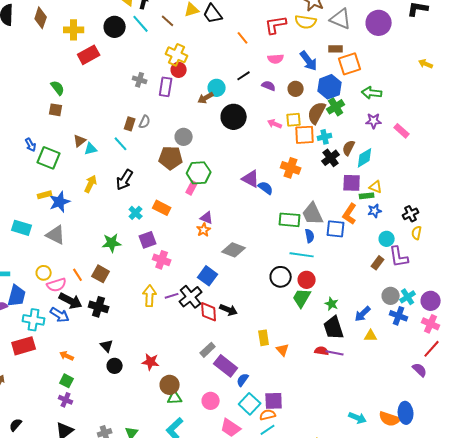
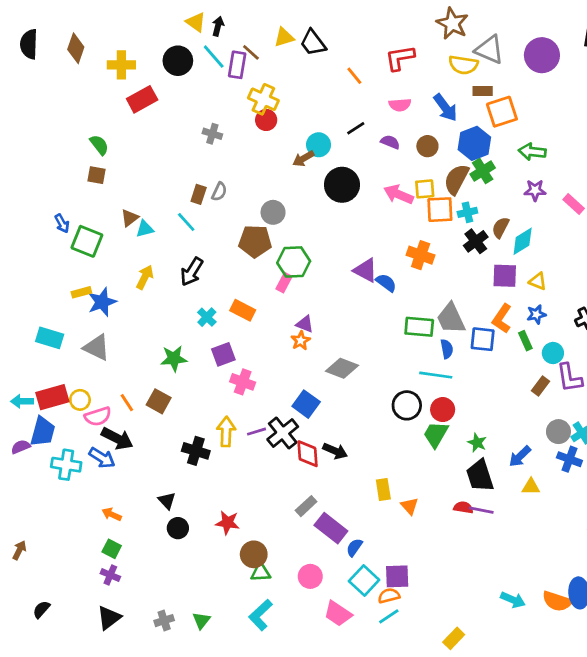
yellow semicircle: (306, 22) -> (463, 65), moved
purple rectangle: (166, 87) -> (237, 65), moved
pink arrow: (275, 124) -> (399, 194), size x1.5
green rectangle: (367, 196) -> (525, 341), moved, turned 72
black cross: (99, 307) -> (196, 451), moved
red rectangle: (24, 346) -> (52, 397), moved

